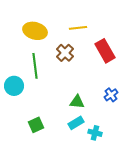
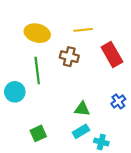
brown cross: (65, 53) -> (69, 57), turned -30

